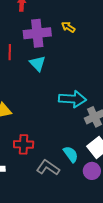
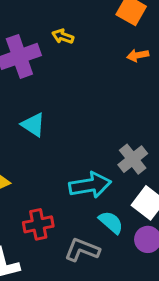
cyan triangle: (38, 63) -> (33, 125), moved
cyan arrow: (72, 99) -> (90, 185), moved

